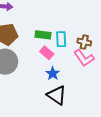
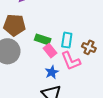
green rectangle: (43, 35) -> (43, 39), moved
pink L-shape: (84, 58) -> (71, 61), moved

